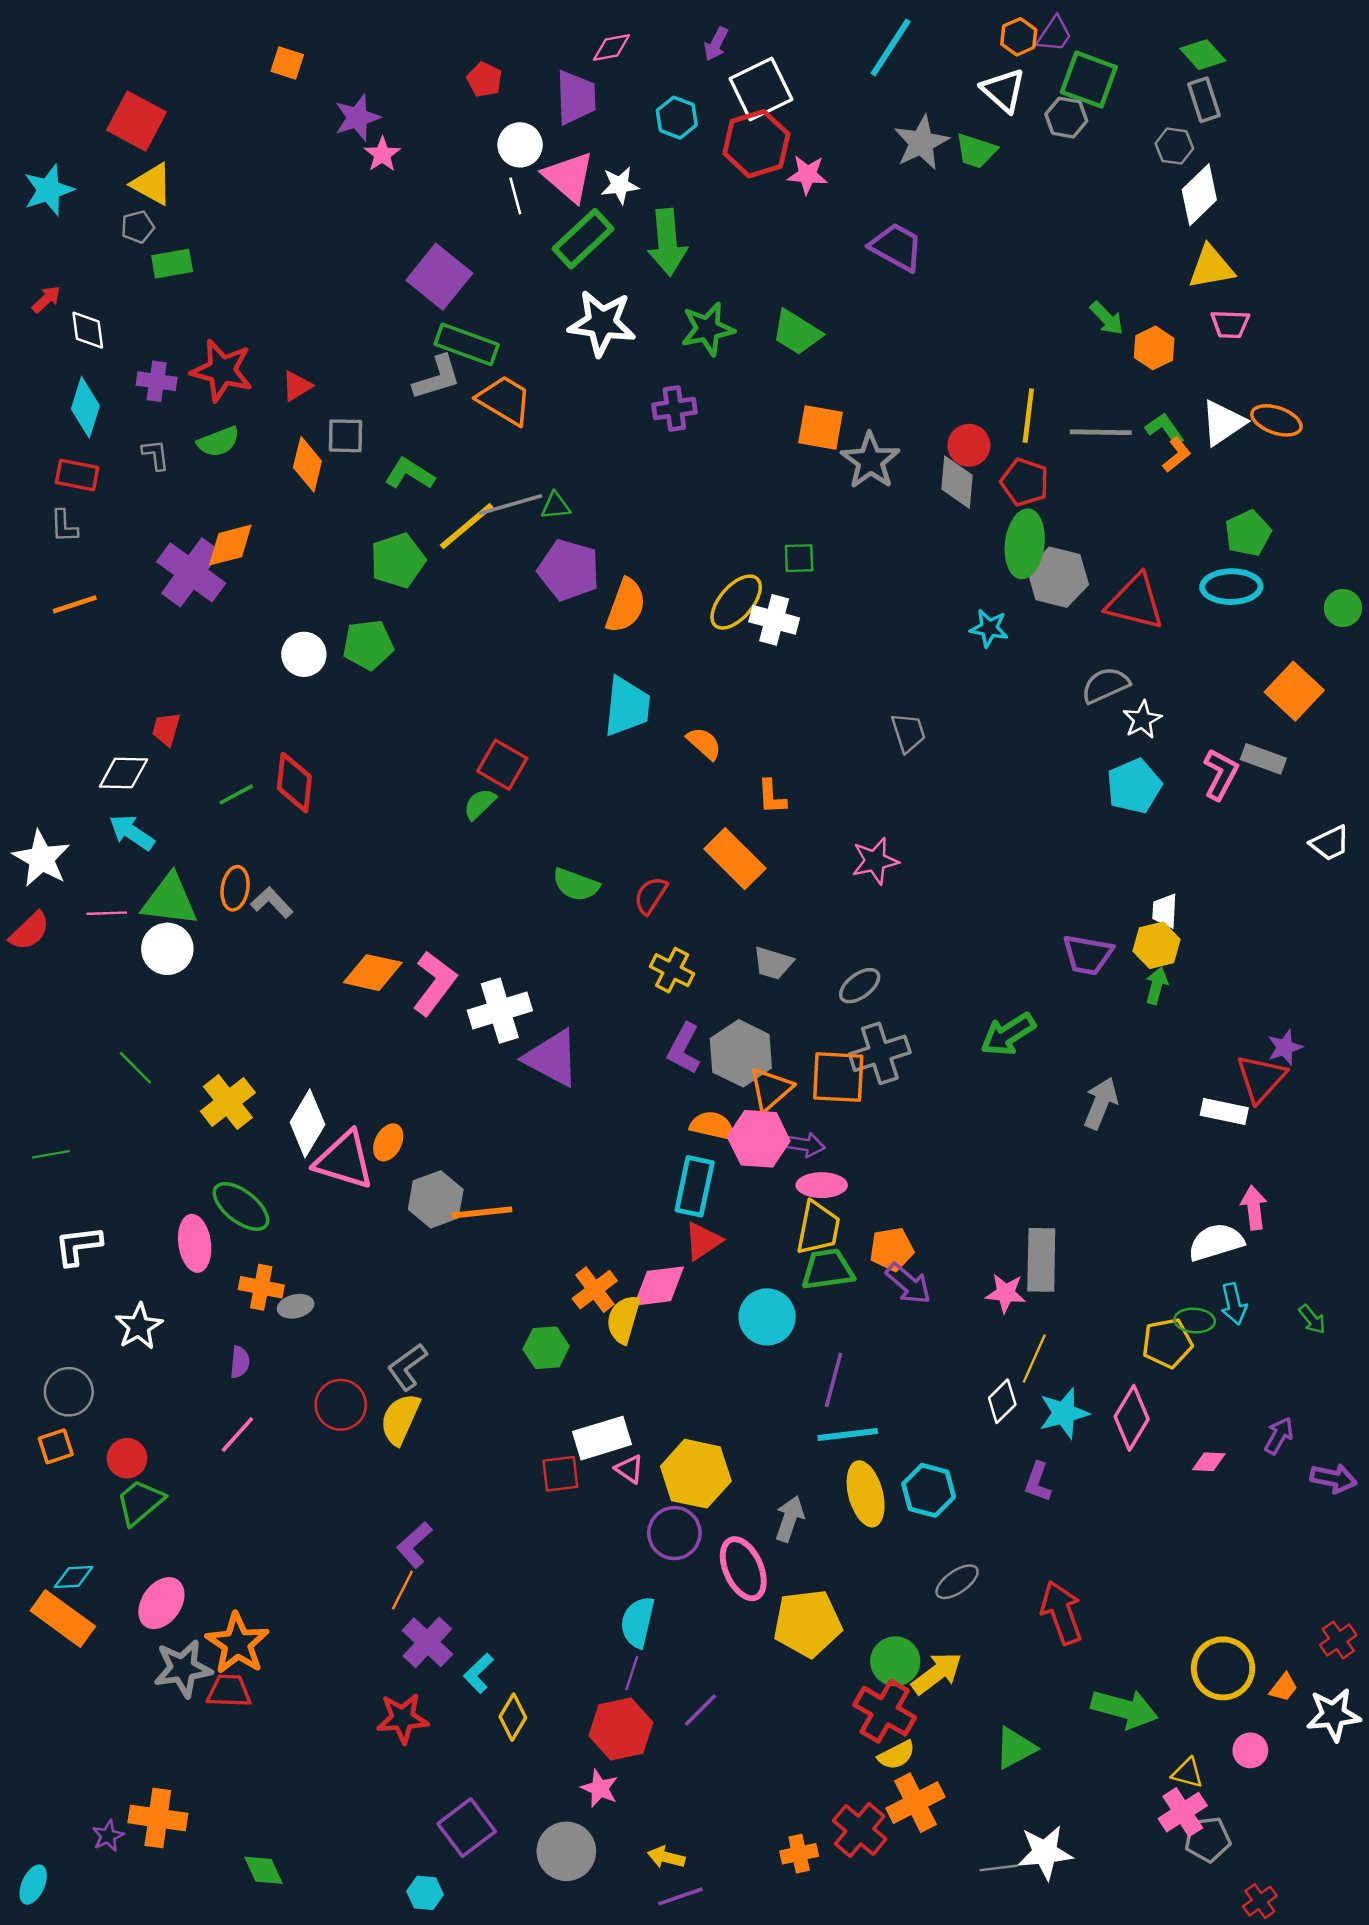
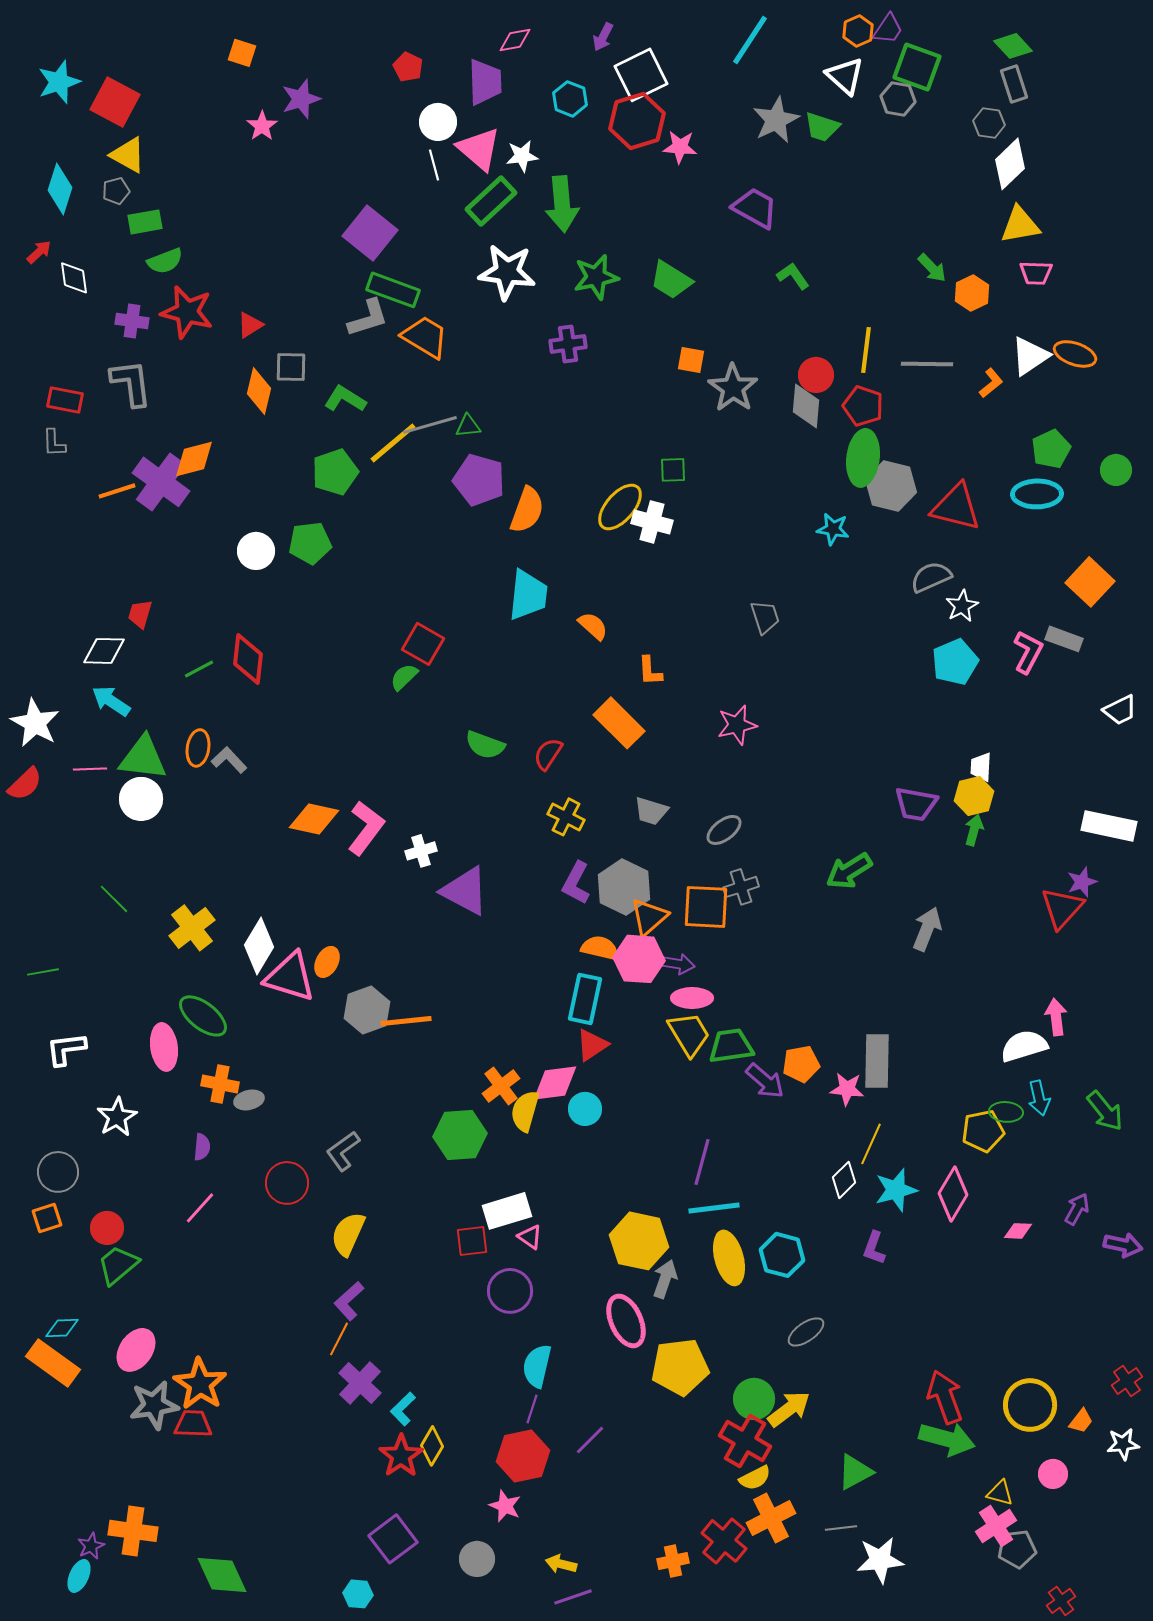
pink star: (382, 154) -> (262, 126), moved
cyan star: (49, 190) -> (59, 82), moved
cyan diamond: (85, 407) -> (60, 189), moved
orange square: (820, 427) -> (691, 360), size x0.7
green L-shape: (1165, 429) -> (793, 276), moved
green semicircle: (218, 442) -> (165, 261), moved
gray L-shape: (155, 455) -> (131, 383), size x1.8
orange line: (75, 604) -> (117, 491), moved
green circle: (1343, 608) -> (1116, 470), moved
white cross: (500, 1011) -> (421, 851), size x0.6
gray cross: (880, 1053) -> (741, 887), size x0.7
white rectangle: (1224, 1111) -> (1109, 826), moved, size x1.4
yellow trapezoid: (818, 1228) -> (689, 1034), turned -42
orange pentagon: (892, 1249) -> (801, 1064), moved
green trapezoid: (828, 1269) -> (731, 1046), moved
cyan circle: (767, 1317) -> (585, 1109), moved, size x0.7
green arrow: (1312, 1319) -> (1105, 1111), size x1.6
green hexagon: (546, 1348) -> (460, 1135), size x1.4
yellow semicircle: (400, 1419) -> (348, 1234), moved
yellow hexagon: (696, 1474) -> (639, 1241), moved
purple circle: (674, 1533) -> (510, 1291), moved
red arrow: (1062, 1613) -> (945, 1397), moved
white star: (1333, 1715) -> (1123, 1444), size x0.7
red star: (402, 1718) -> (401, 1456), moved, turned -30
gray circle: (566, 1851) -> (477, 1559), size x0.7
gray line: (999, 1868) -> (841, 1528), moved
green diamond: (264, 1870) -> (222, 1575), size x1.5
cyan ellipse: (33, 1885) -> (79, 1576), moved

